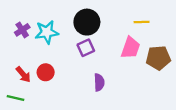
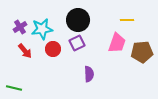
red circle: (46, 72) -> (53, 49), moved
red arrow: (23, 75) -> (25, 51), moved

